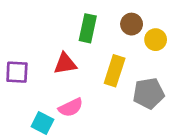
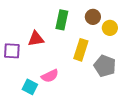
red triangle: (65, 64) -> (36, 39), moved
gray pentagon: (149, 93) -> (105, 66), turned 30

